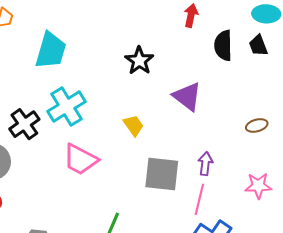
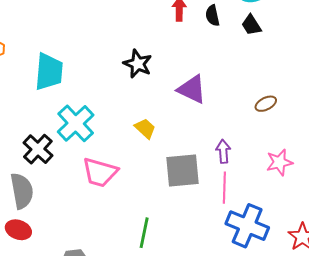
black semicircle: (223, 45) -> (213, 15), moved, size x0.7

